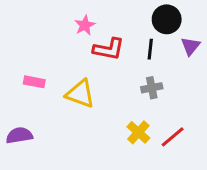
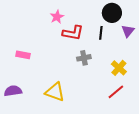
gray cross: (152, 88) -> (84, 58), moved
yellow triangle: (80, 94) -> (55, 92), moved
yellow cross: (138, 132) -> (119, 68), moved

